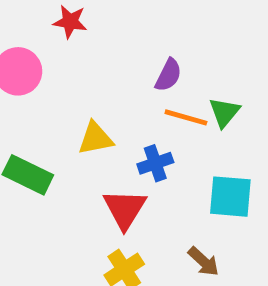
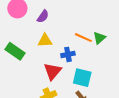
purple semicircle: (168, 75) -> (43, 16), moved
cyan square: (230, 197) -> (82, 78), moved

